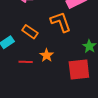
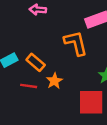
orange rectangle: (30, 32) -> (36, 62), moved

